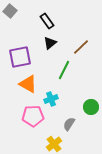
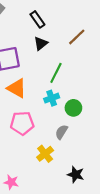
brown line: (81, 47) -> (77, 37), moved
cyan cross: (51, 99) -> (52, 98), moved
green circle: (91, 107) -> (73, 108), moved

